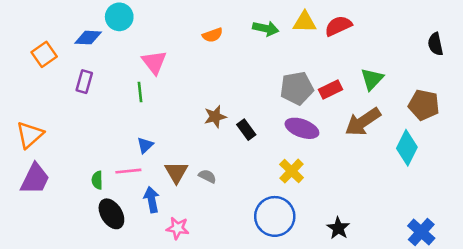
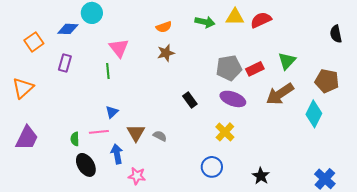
brown star: (215, 117) -> (166, 53), moved
orange triangle: (30, 135) -> (23, 88), moved
blue circle: (275, 216) -> (212, 167), size x0.7

